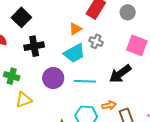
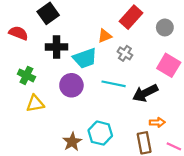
cyan trapezoid: (74, 53) -> (85, 58), moved
cyan line: (85, 81) -> (114, 84), moved
orange arrow: (109, 105) -> (157, 122), moved

